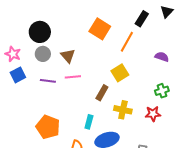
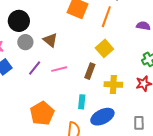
pink line: (73, 77) -> (59, 69), moved
purple line: (48, 81) -> (35, 68), turned -49
orange pentagon: (48, 127) -> (42, 113), turned 30

